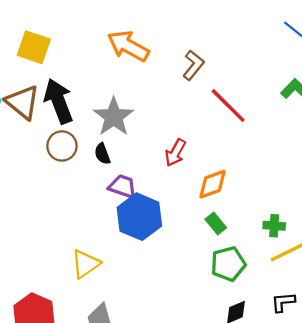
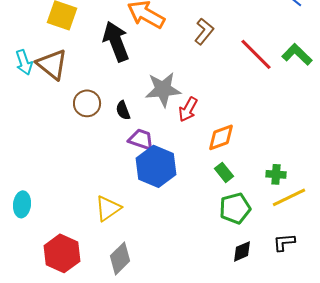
black arrow: (59, 101) -> (116, 41), moved
red line: (228, 106) -> (256, 54), moved
gray star: (114, 117) -> (163, 89), moved, turned 30

